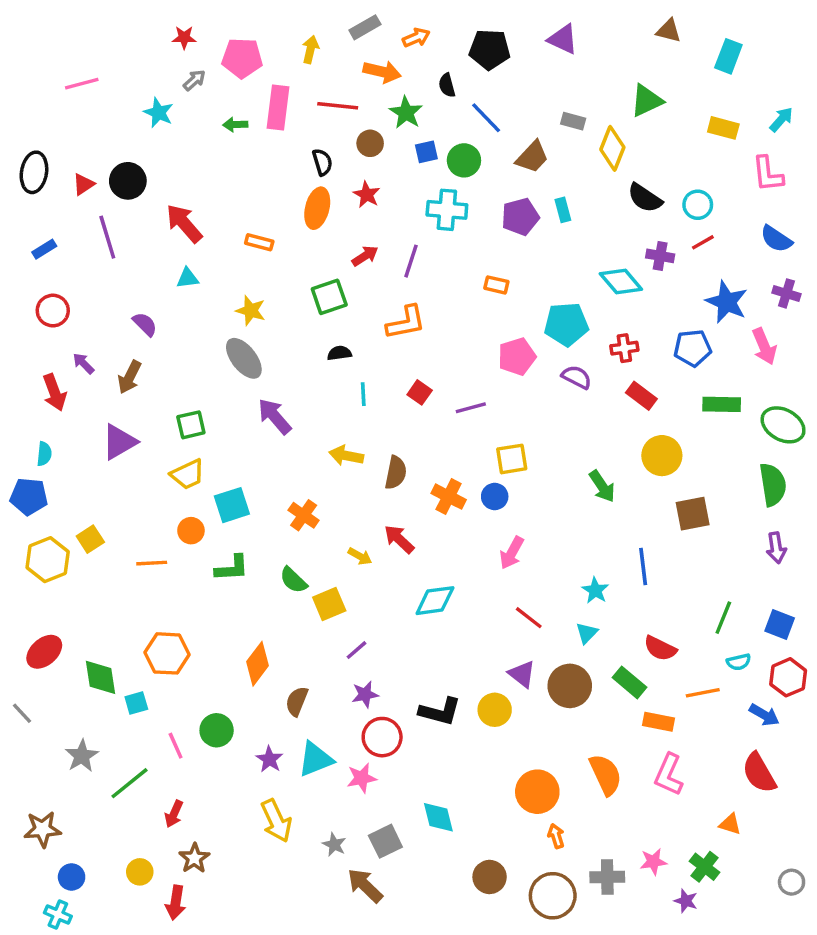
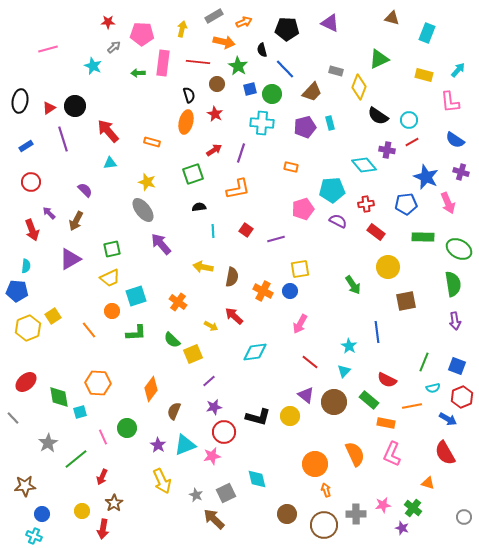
orange line: (152, 563) -> (89, 330), turned 54

